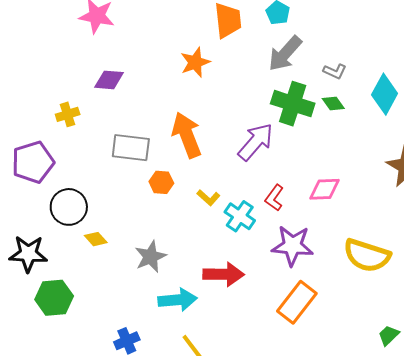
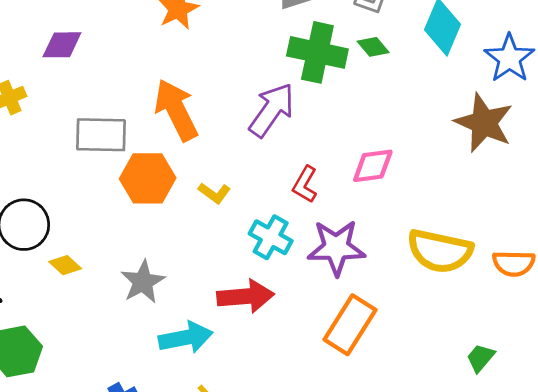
orange hexagon: (161, 182) -> (148, 178), size x1.6
cyan cross: (240, 216) -> (271, 237), moved

